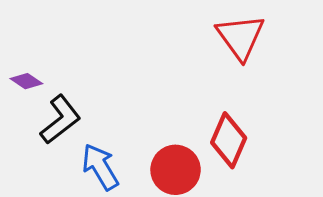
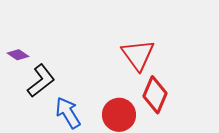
red triangle: (240, 37) -> (138, 55), moved

